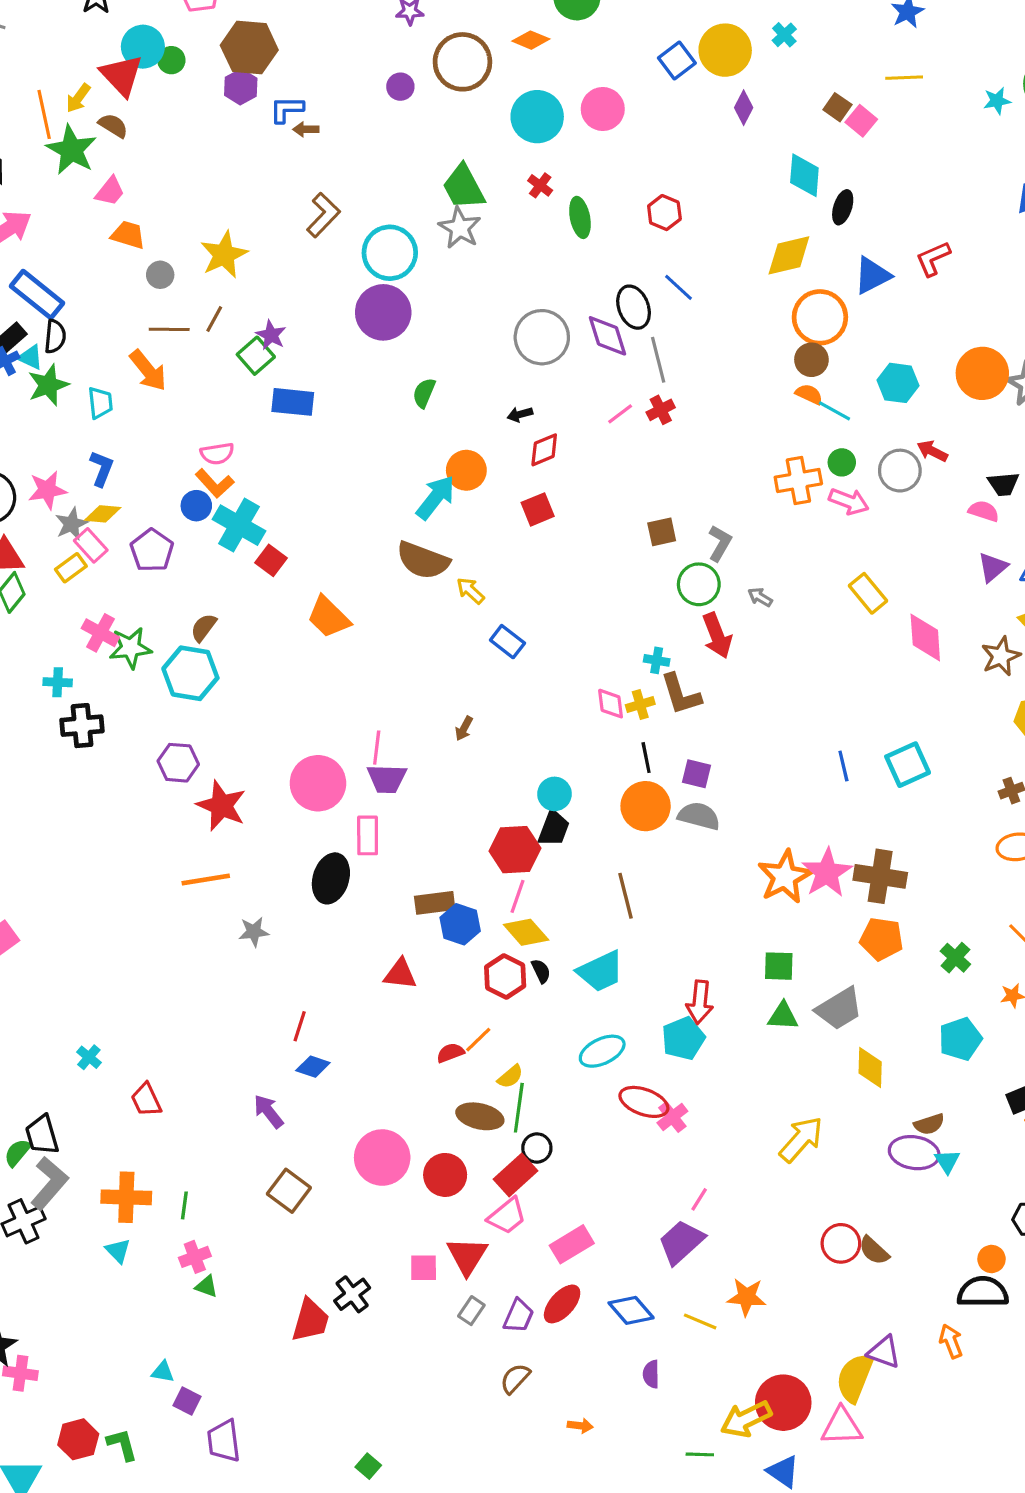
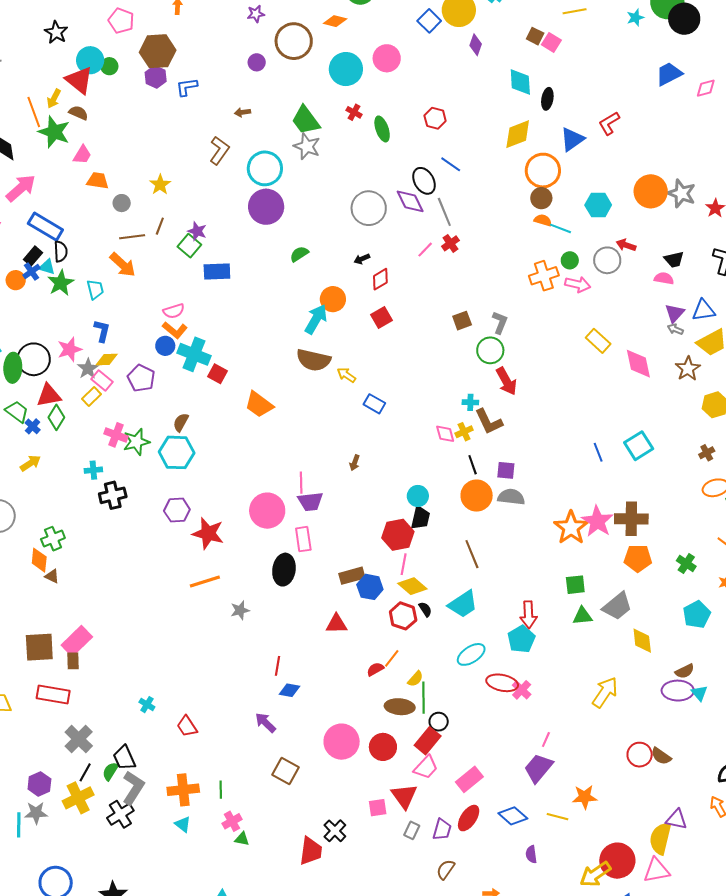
brown arrow: (306, 129) -> (243, 112), moved
yellow star: (224, 255) -> (160, 185), size x0.7
green semicircle: (424, 393) -> (299, 254), turned 42
gray arrow: (760, 597) -> (675, 329), moved

